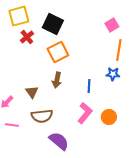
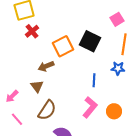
black square: (53, 24) -> (90, 41), moved
brown arrow: (57, 80) -> (46, 66), moved, turned 56
brown semicircle: (42, 116) -> (47, 110), turned -50
pink line: (12, 125) -> (17, 119), turned 40

